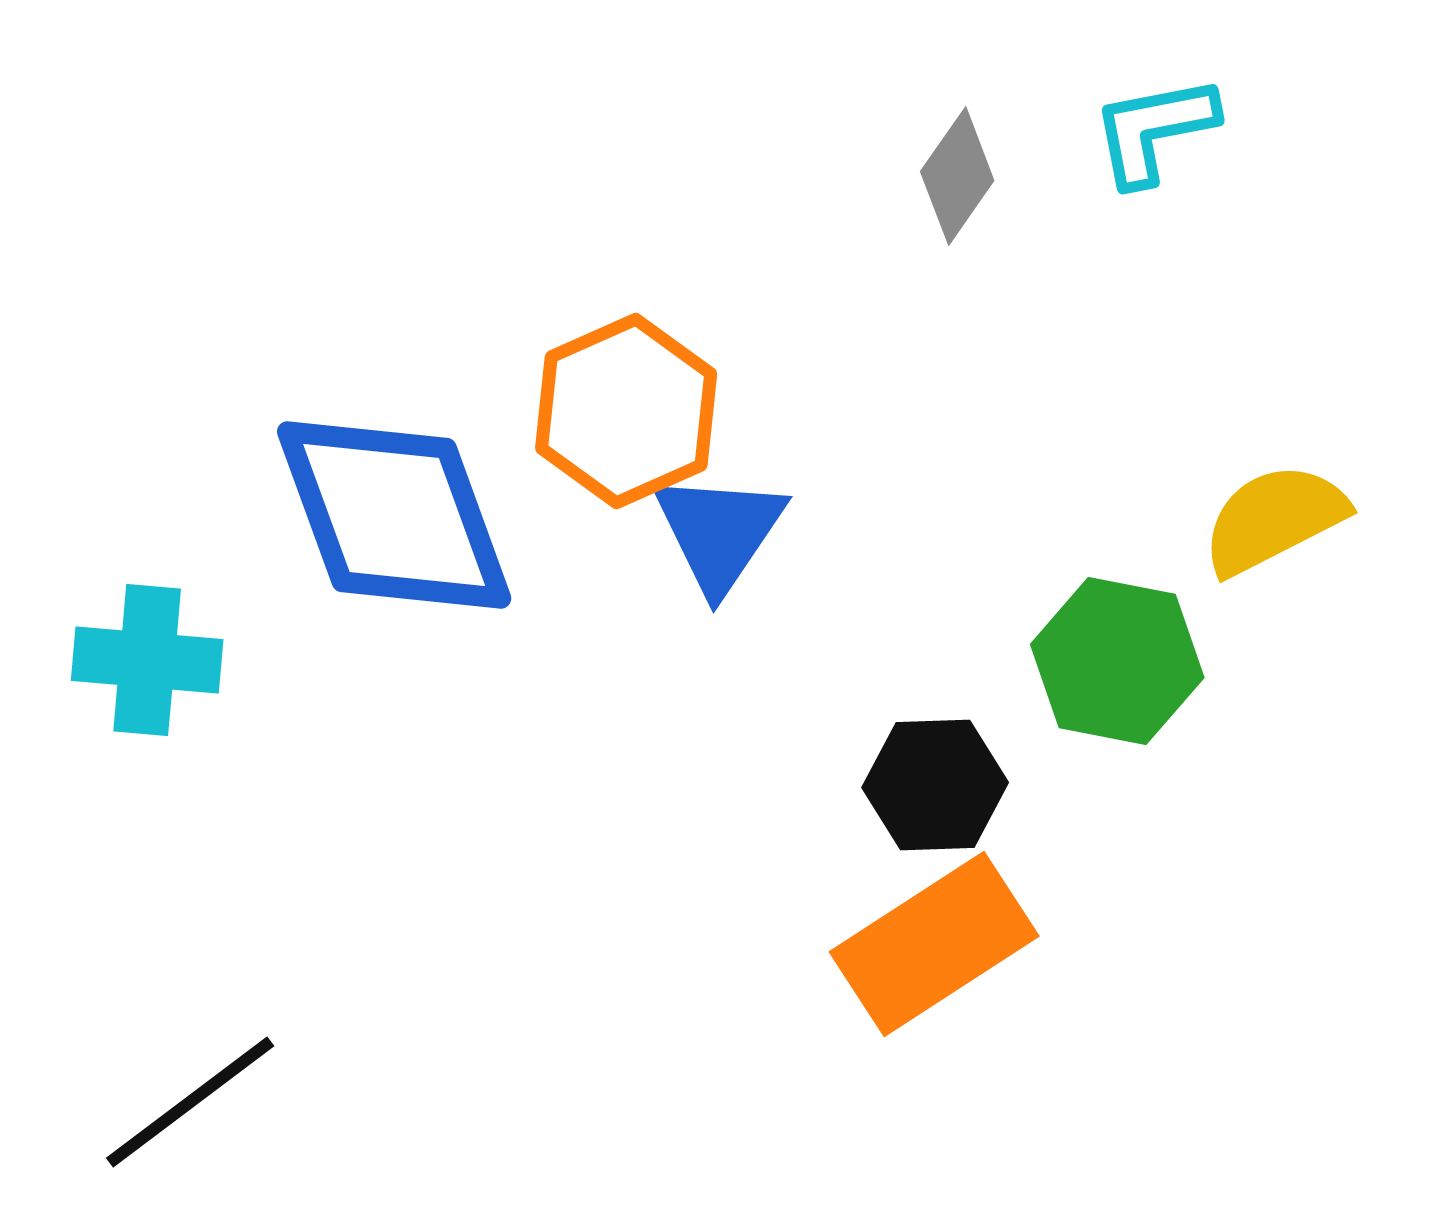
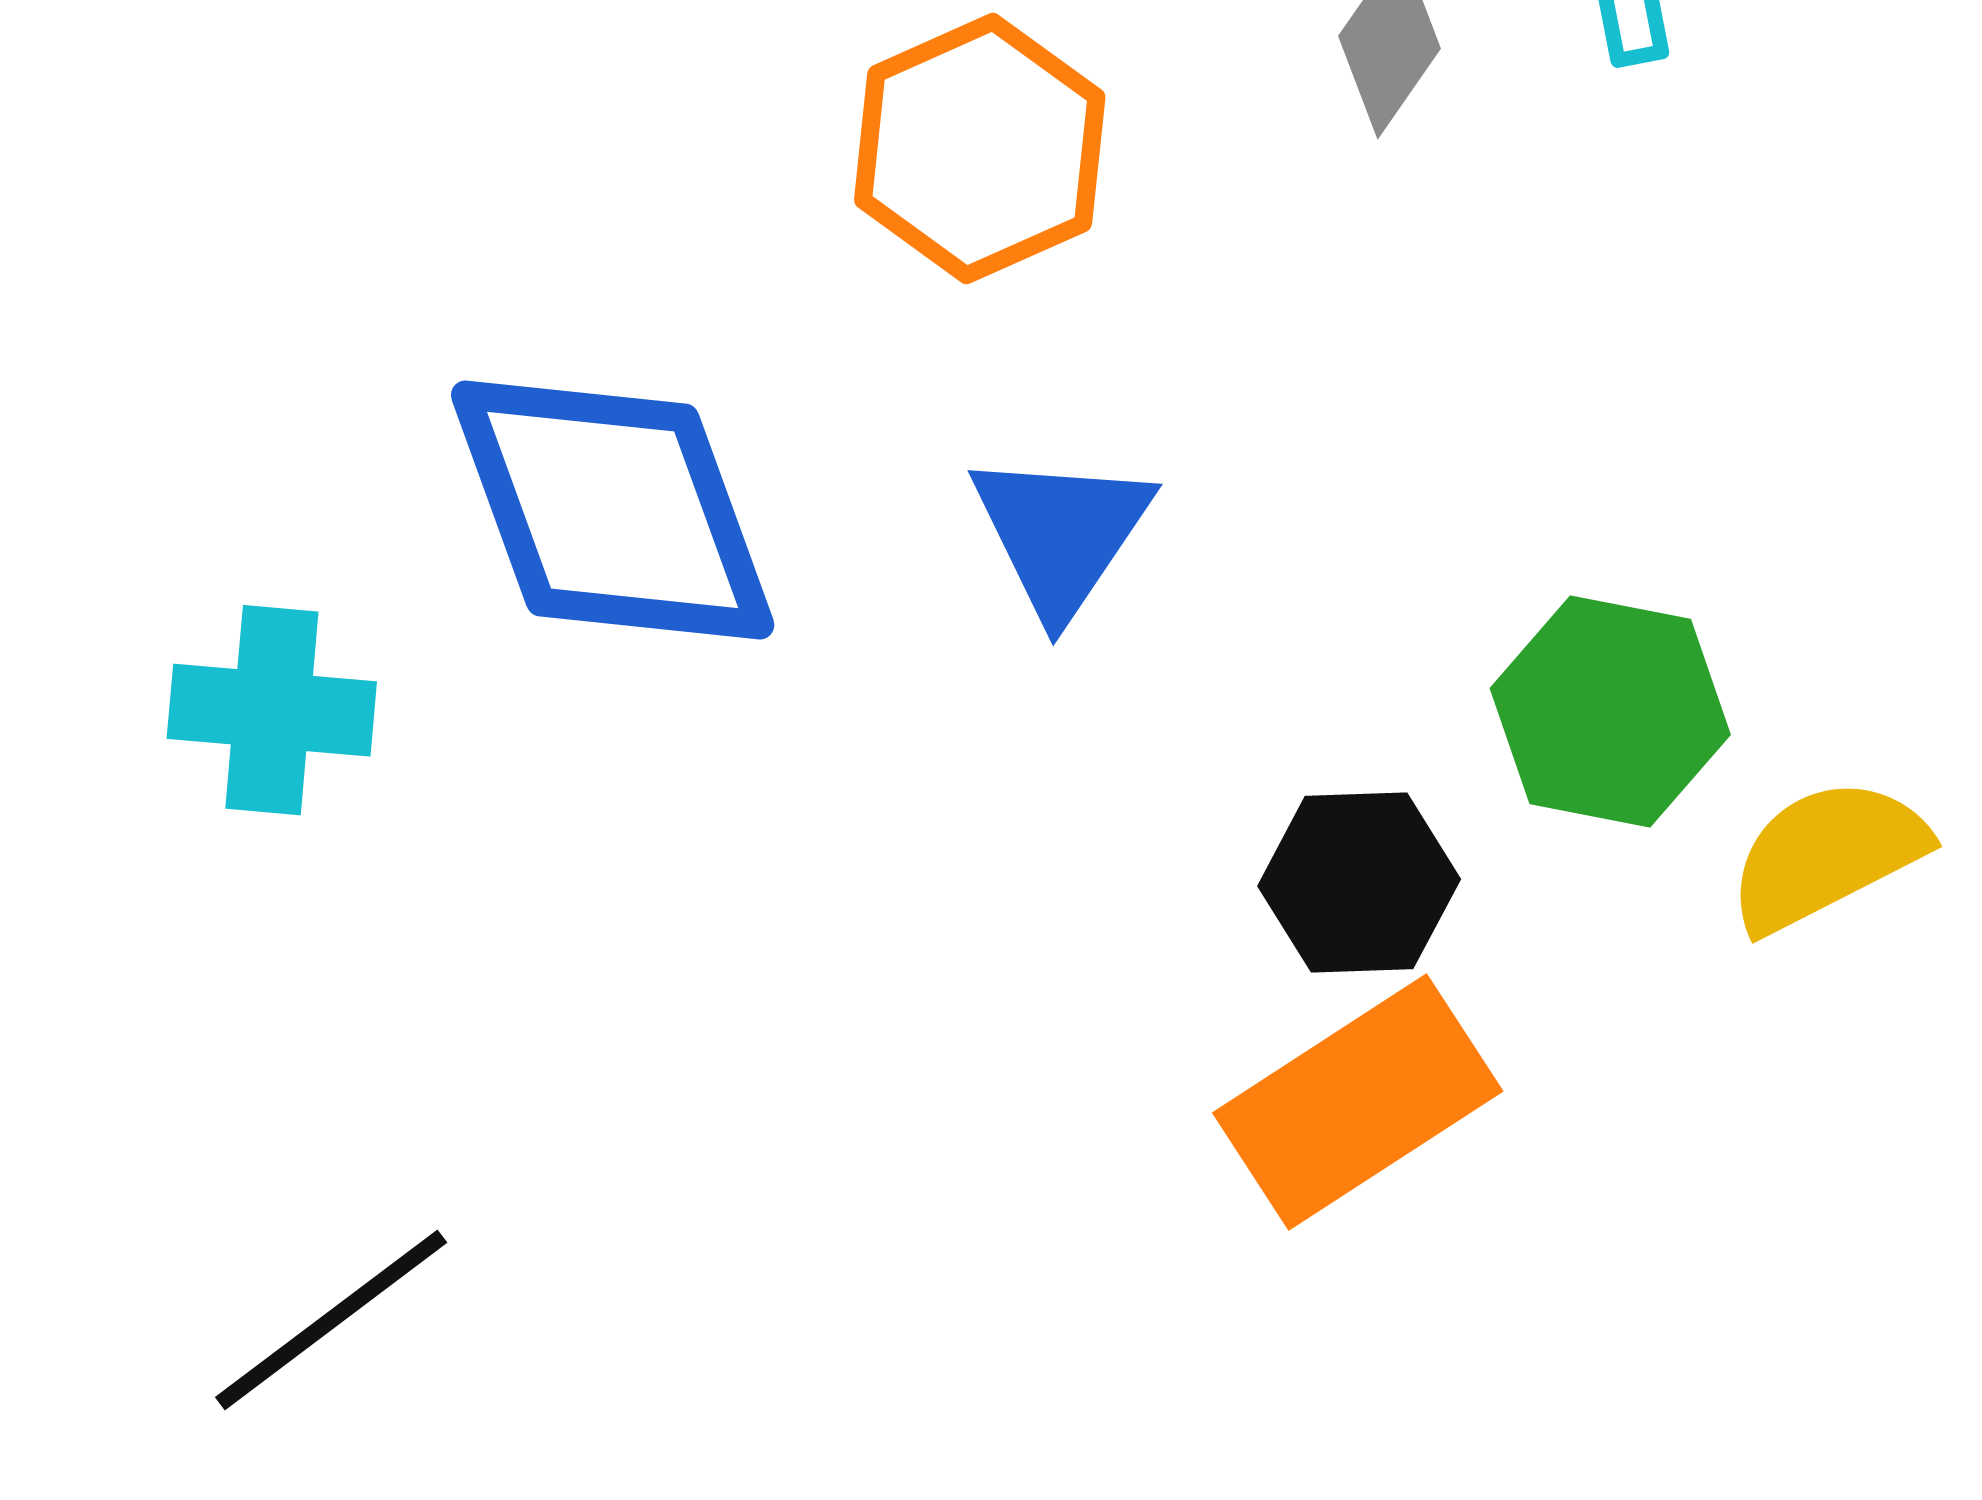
orange hexagon: (626, 411) -> (980, 149), moved
yellow semicircle: (1274, 519) -> (1827, 855), moved

